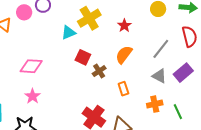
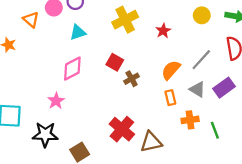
cyan triangle: (68, 33) -> (78, 32), moved
orange semicircle: (124, 55) -> (171, 70), moved
pink diamond: (31, 66) -> (72, 69), moved, turned -35
orange rectangle: (123, 89) -> (170, 98), moved

